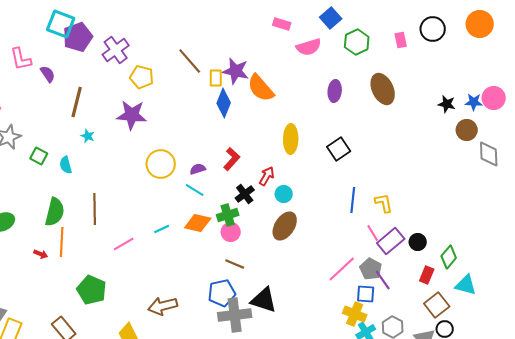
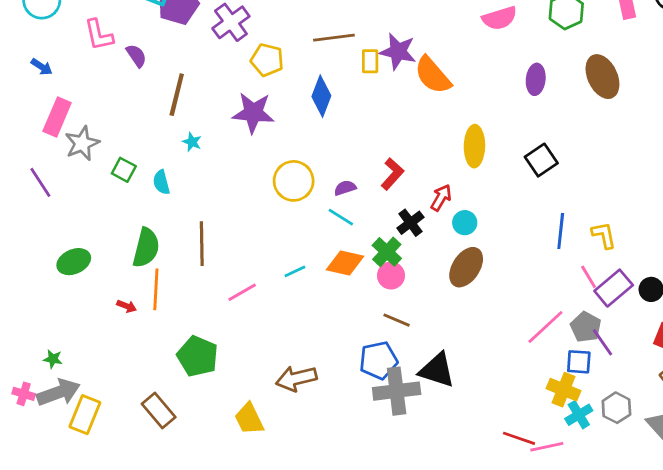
brown line: (190, 61) -> (334, 38), turned -56
blue diamond: (224, 103) -> (321, 96), moved
green cross: (228, 215) -> (387, 252), turned -30

